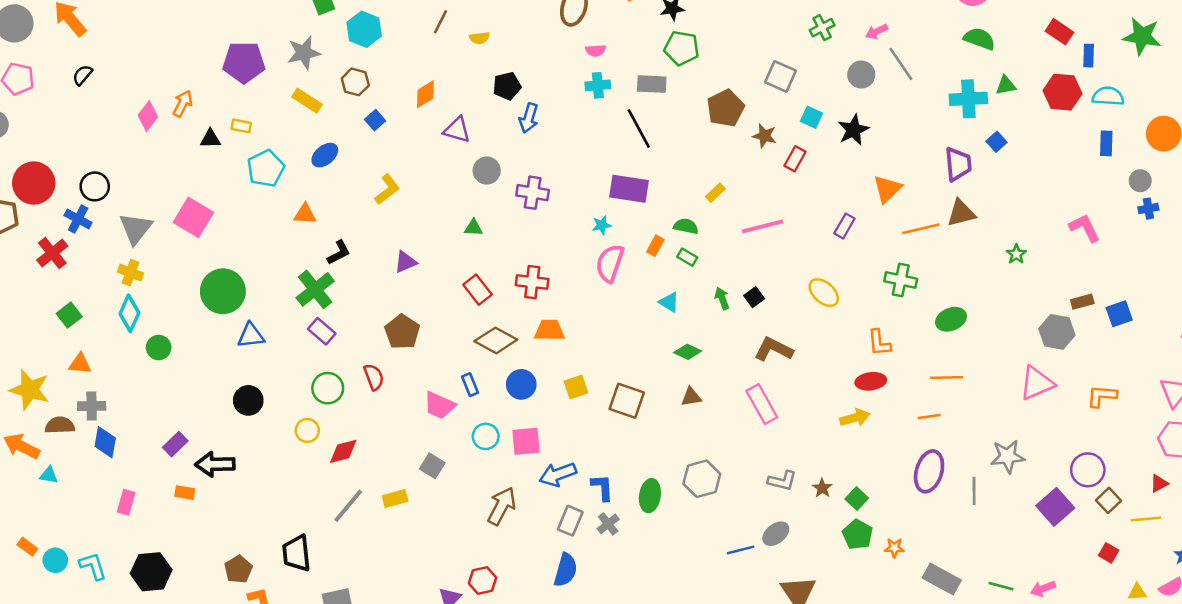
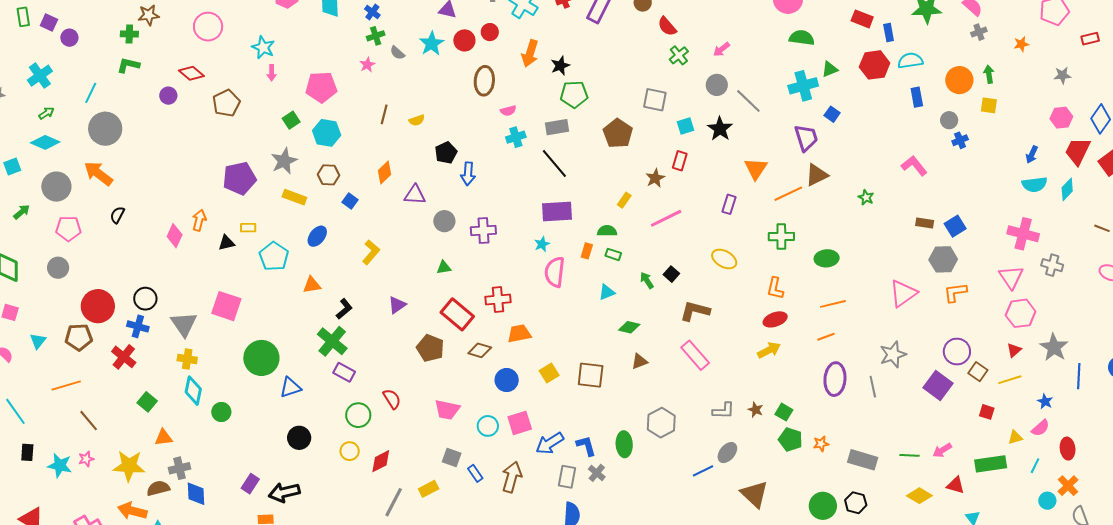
gray line: (901, 64) -> (748, 101), moved
cyan square: (811, 117) -> (686, 126), turned -30
brown star: (764, 136) -> (655, 178), moved, turned -30
red rectangle: (478, 290) -> (457, 314), size x1.4
cyan triangle: (669, 302) -> (607, 292), turned -42
brown rectangle: (1082, 302) -> (925, 223), turned 36
green ellipse: (951, 319) -> (827, 258), turned 30
brown pentagon: (402, 332) -> (430, 348), moved
gray hexagon: (1057, 332) -> (943, 259), moved
brown diamond: (496, 340) -> (480, 350), size x0.7
orange L-shape: (879, 343) -> (775, 288), turned 30
blue rectangle: (470, 385) -> (475, 473), moved

